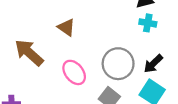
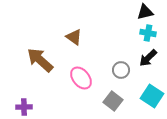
gray circle: (118, 64) -> (121, 70), size x0.6
black arrow: (153, 64) -> (148, 58), moved

